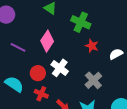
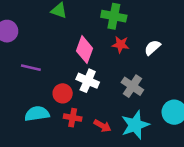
green cross: (81, 22) -> (114, 16), moved
pink diamond: (47, 41) -> (84, 50), moved
cyan semicircle: (14, 84) -> (37, 114), turned -30

